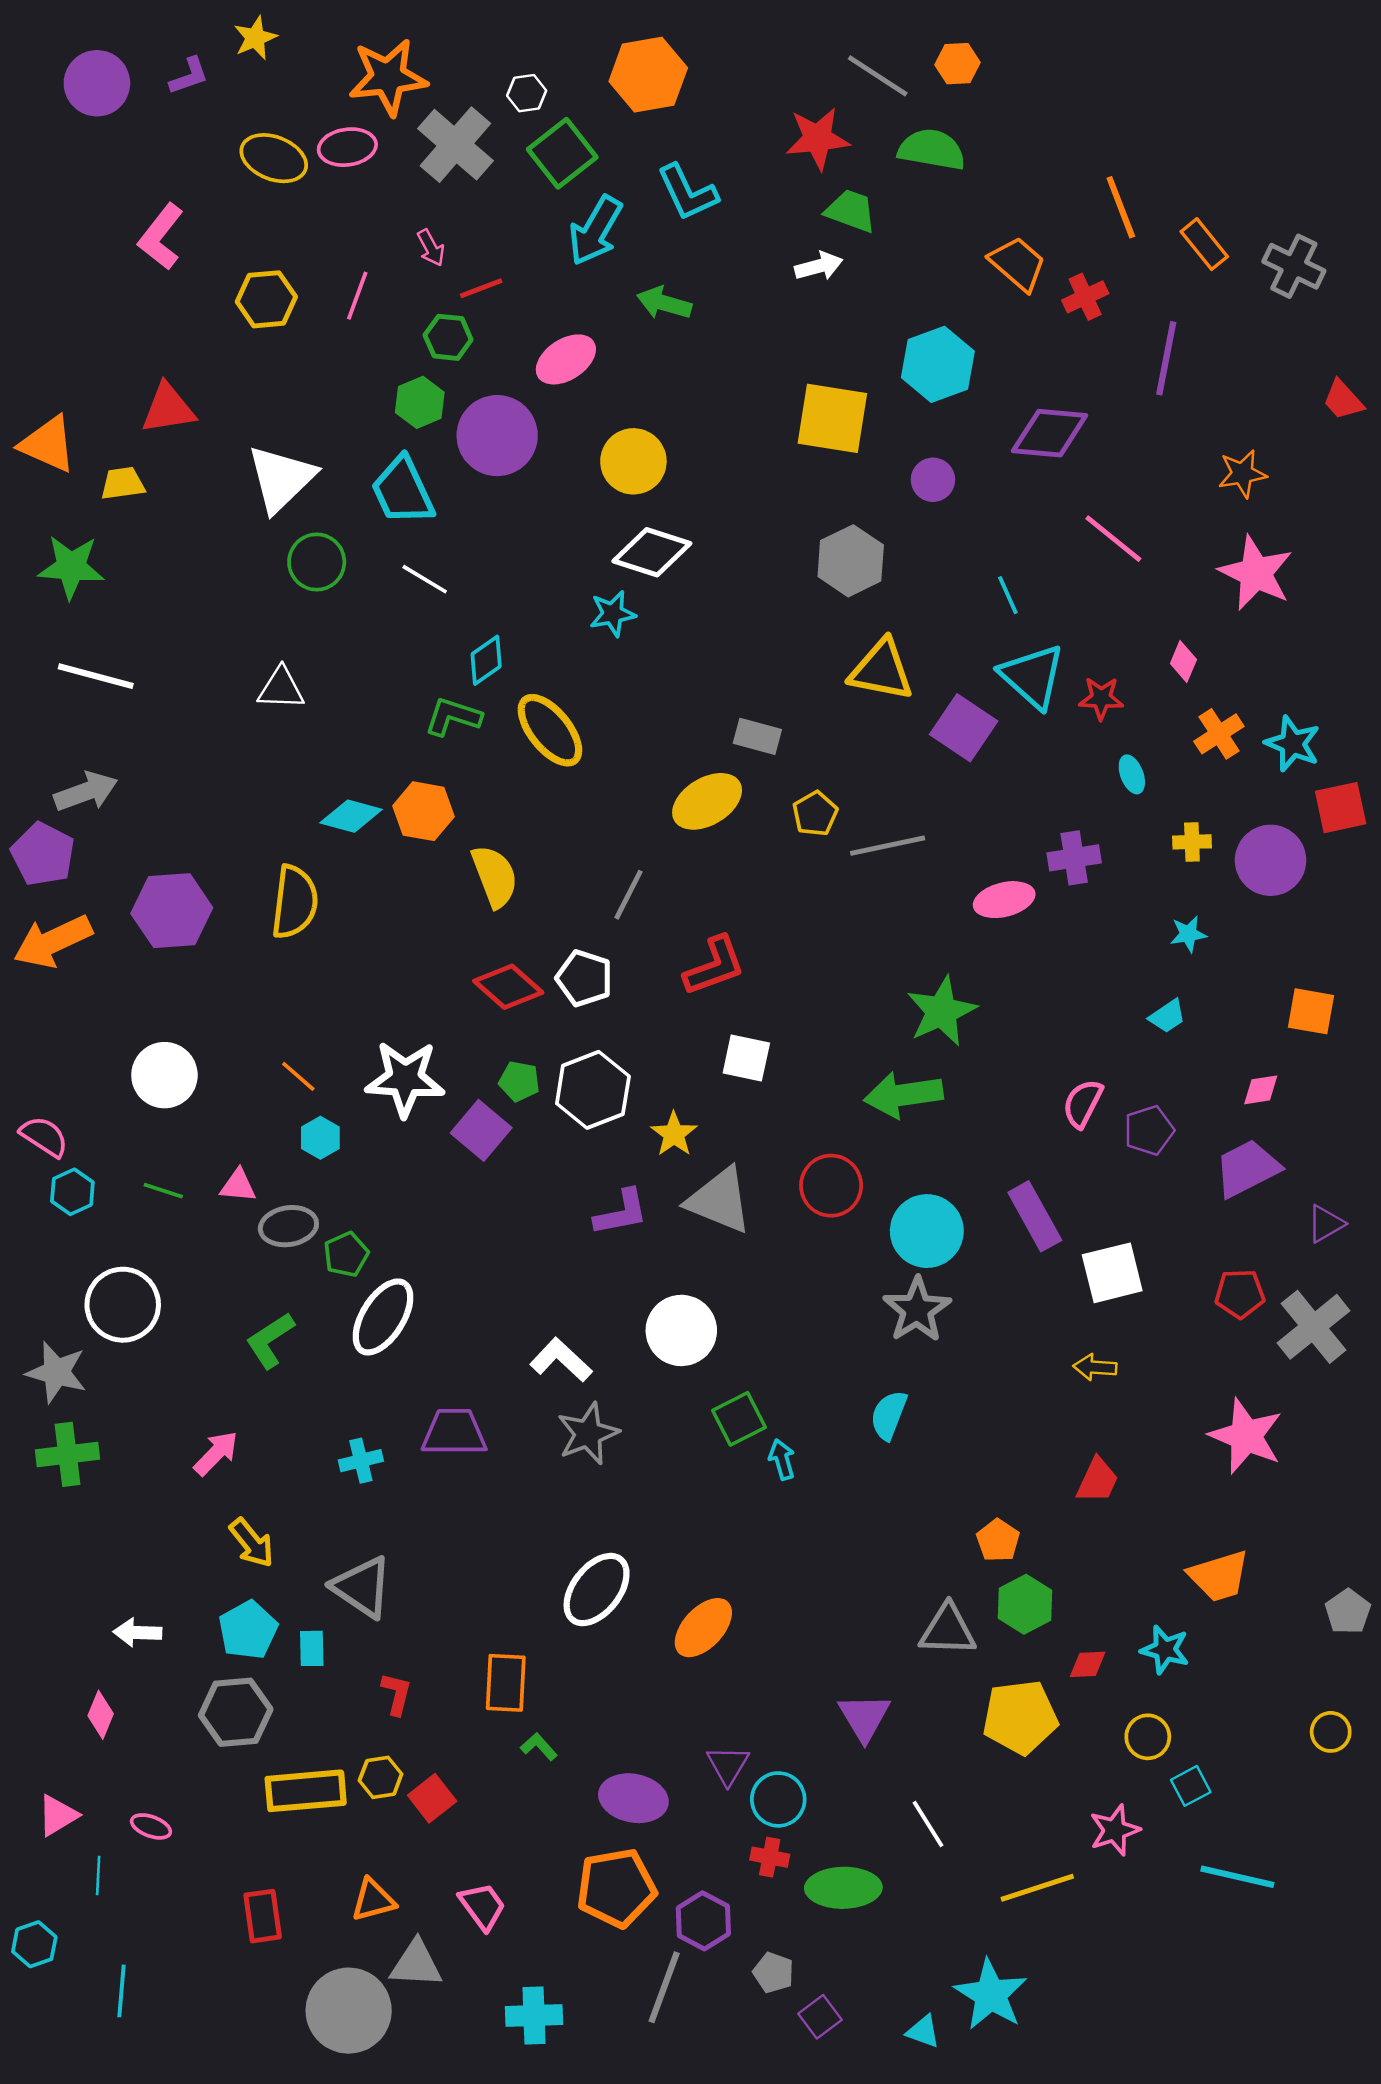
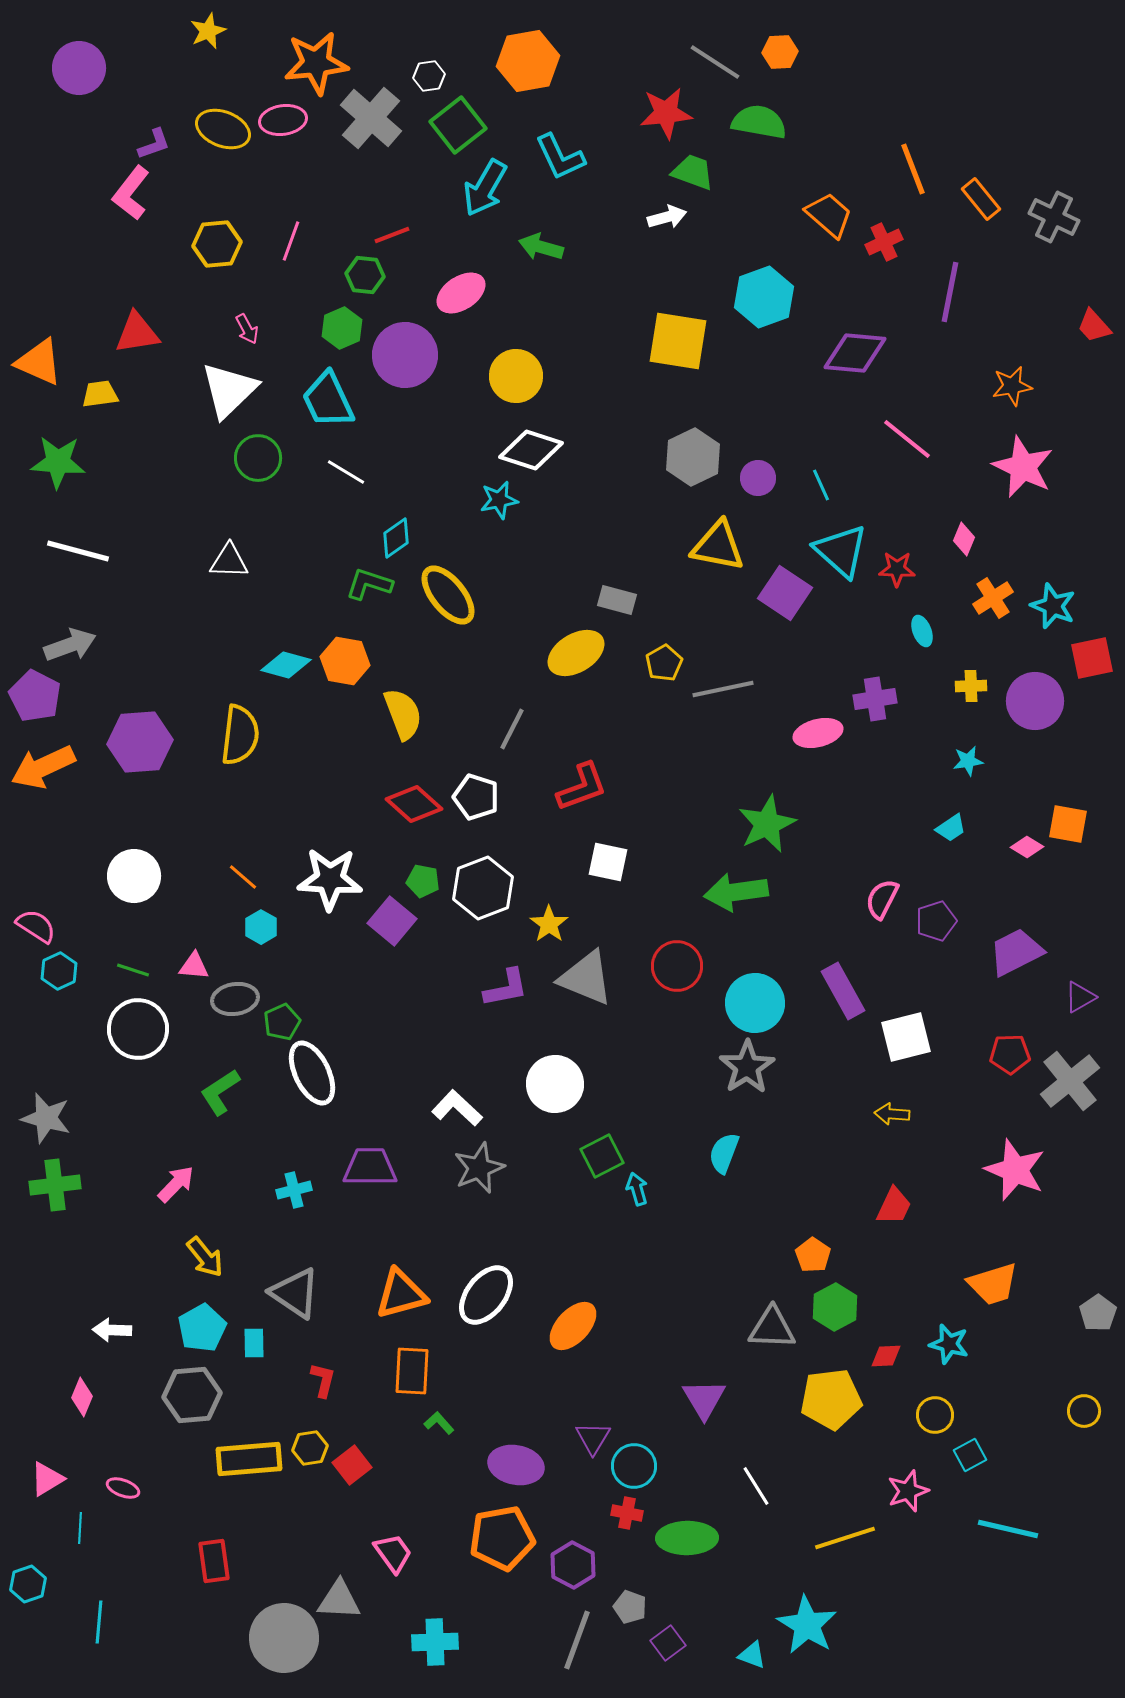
purple L-shape: (189, 76) -> (154, 144), moved
pink arrow: (431, 248) -> (247, 329), moved
purple circle: (933, 480) -> (758, 478), moved
pink diamond: (1261, 1090) -> (1027, 847), moved, turned 40
white circle: (123, 1305) -> (138, 1029), moved
white ellipse: (383, 1317) -> (312, 1073), turned -58
orange triangle: (373, 1900) -> (401, 1294), moved, size x1.4
gray line: (664, 1987) -> (577, 1640), moved

